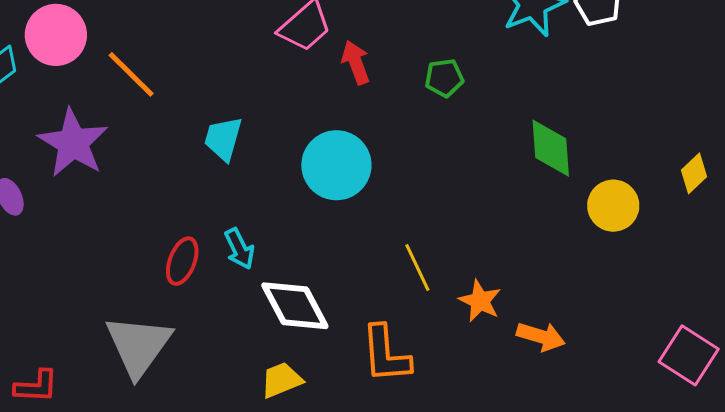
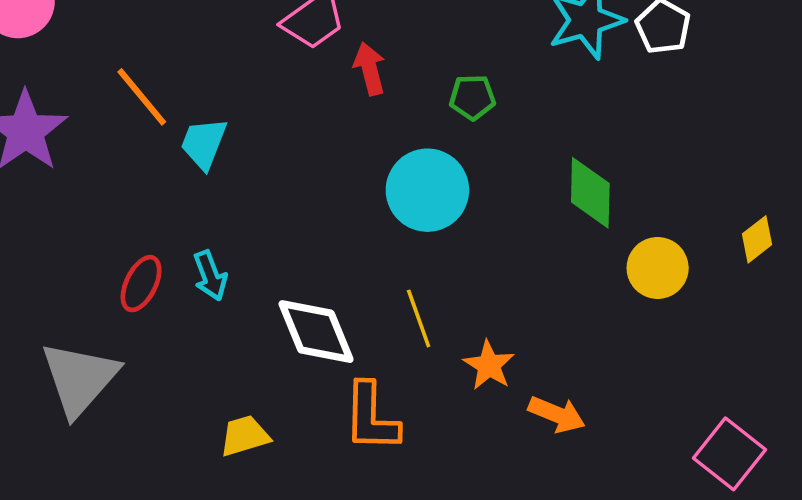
orange line: (131, 74) -> (142, 97), moved
cyan circle: (336, 165) -> (427, 190), moved
white diamond: (295, 306) -> (316, 332), moved

